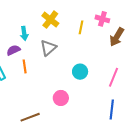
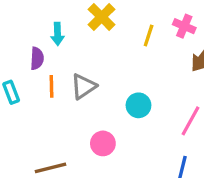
gray triangle: (48, 48) -> (83, 86), moved
purple semicircle: (13, 50) -> (37, 58), turned 112

